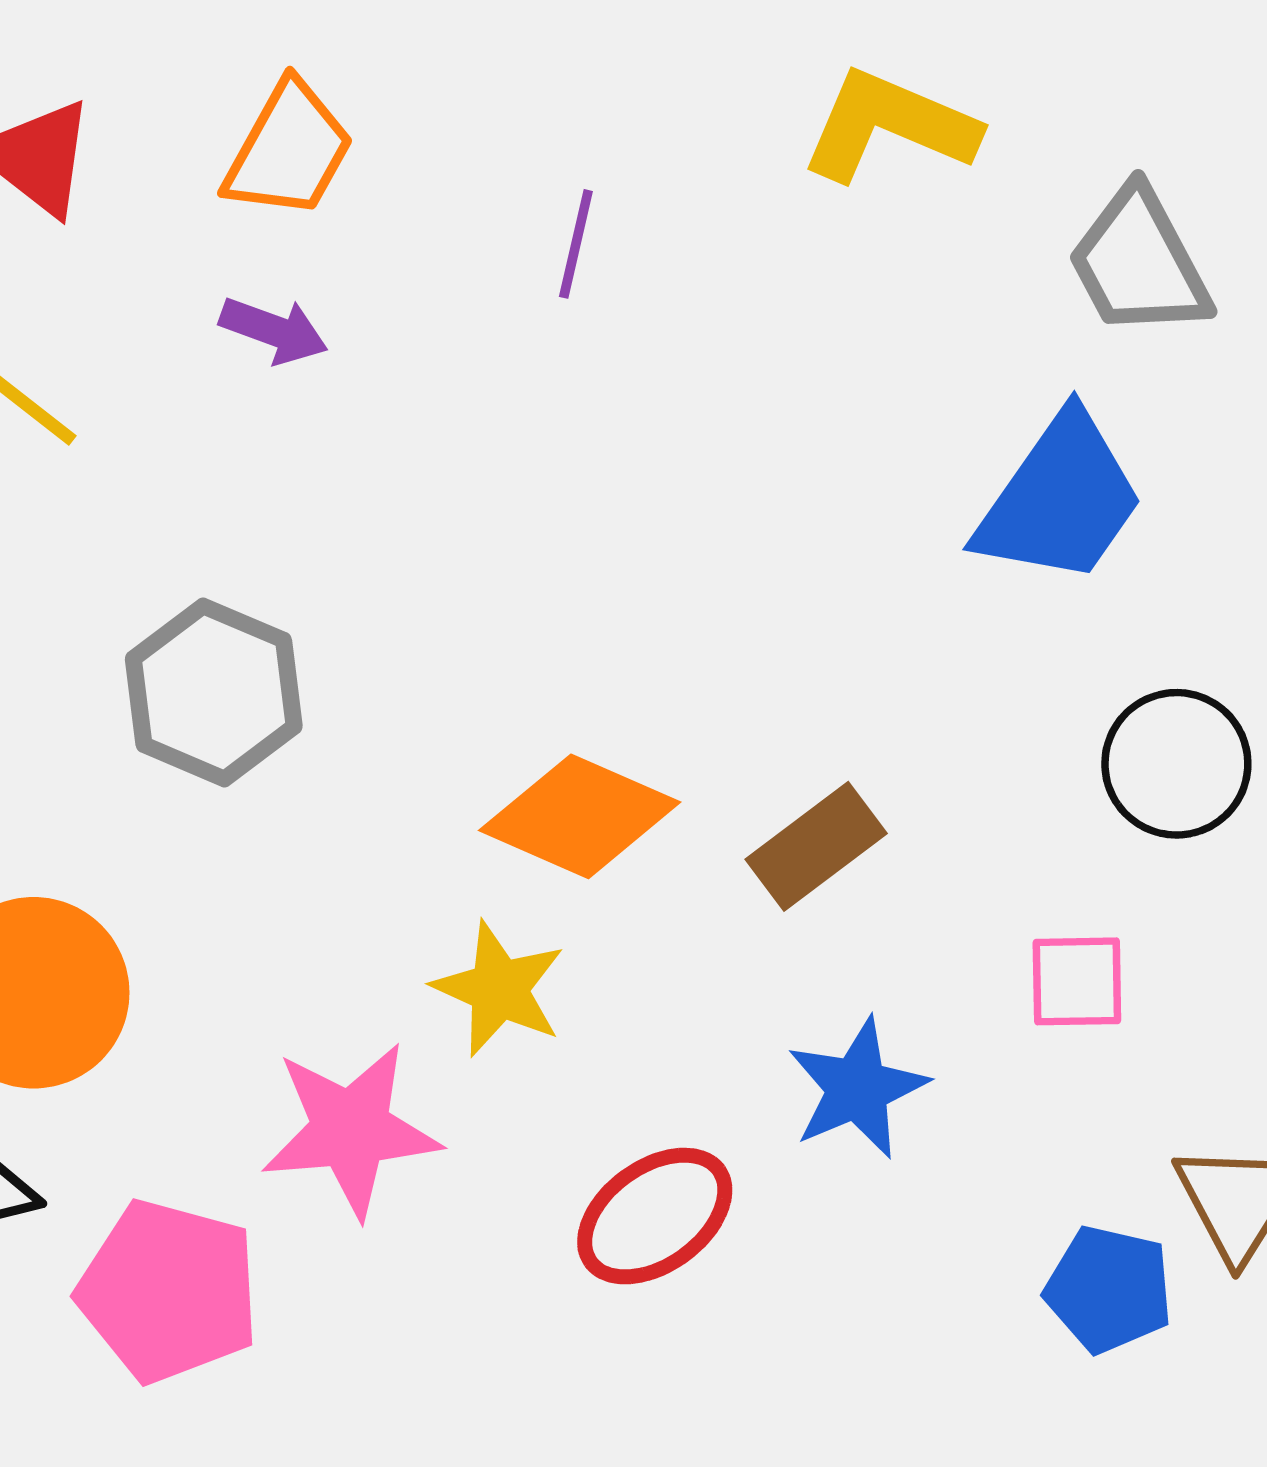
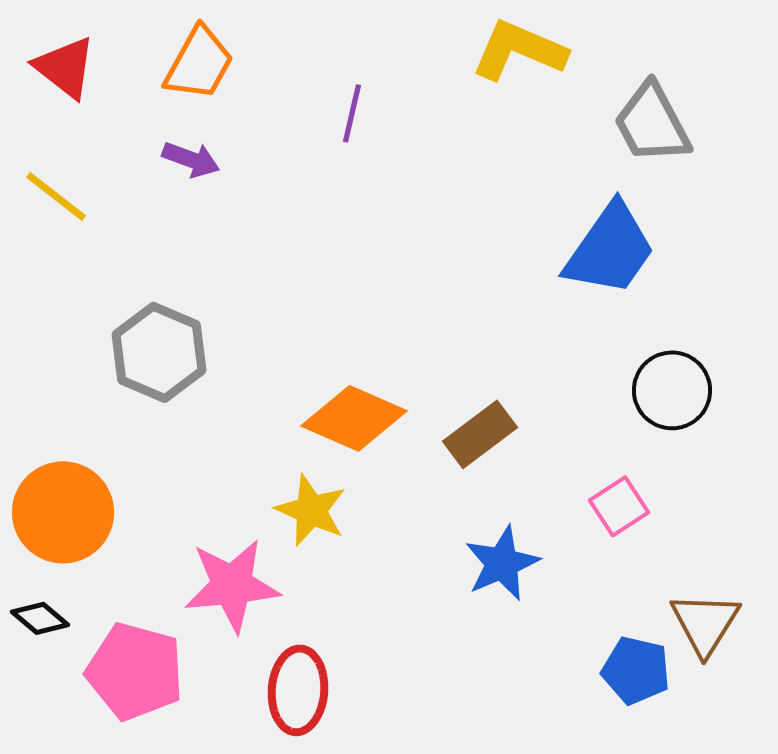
pink square: (1077, 981) -> (619, 506), turned -32
red ellipse: (655, 1216) -> (298, 690), moved, turned -50

